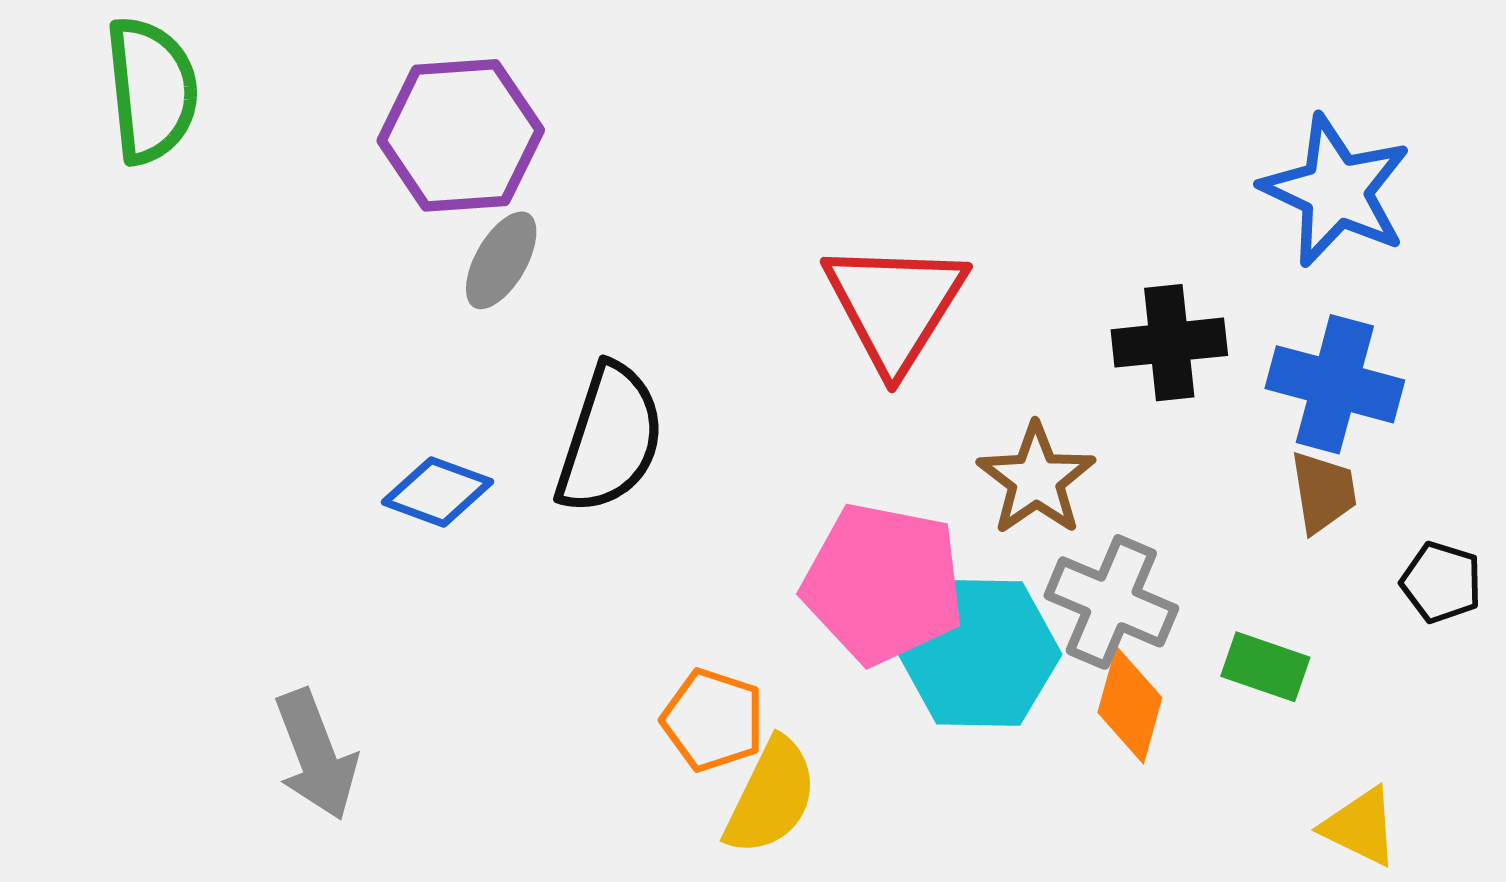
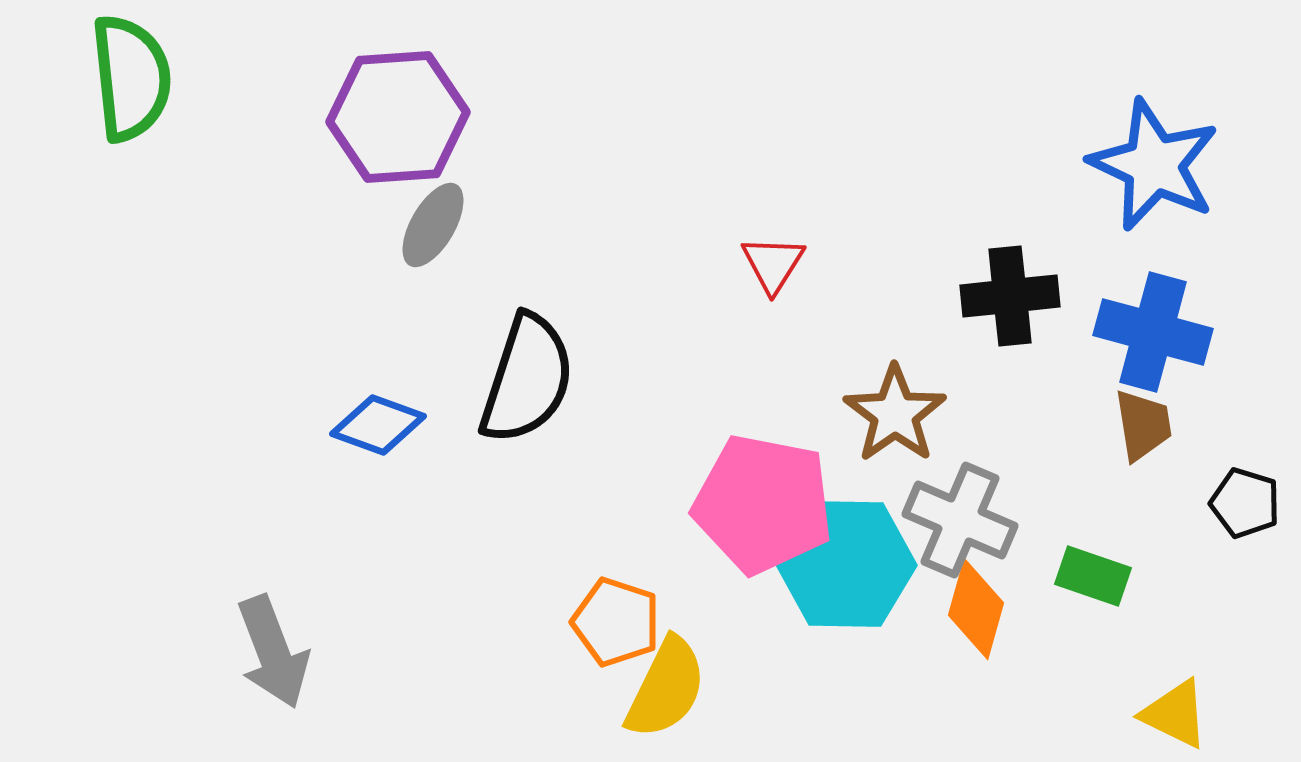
red triangle: (895, 306) -> (773, 264), size x0.5

